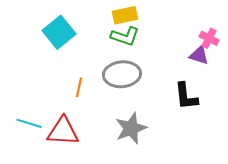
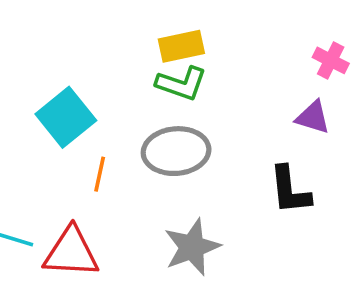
cyan square: (59, 32) -> (66, 117), moved
pink cross: (209, 38) -> (331, 60), moved

